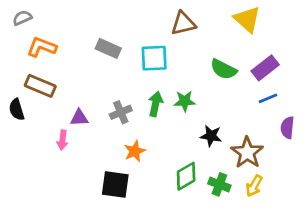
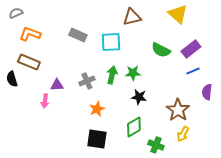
black star: (211, 136) -> (139, 97), moved
black square: (115, 184) -> (97, 139), moved
green cross: (219, 184) -> (156, 145), moved

